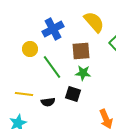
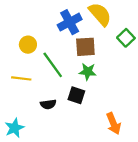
blue cross: (53, 29) -> (70, 22), moved
yellow line: (24, 94) -> (21, 78), moved

